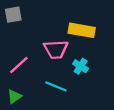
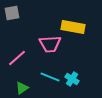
cyan cross: (81, 66) -> (72, 79), moved
green triangle: (14, 96) -> (22, 88), moved

